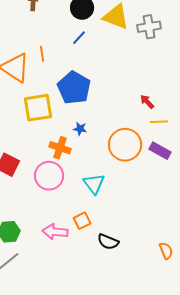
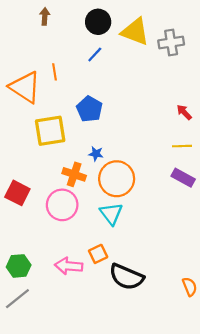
blue pentagon: (74, 88) -> (89, 109), size x0.7
red arrow: (147, 102) -> (184, 112), moved
orange circle: (125, 145) -> (117, 179), moved
black semicircle: (108, 242) -> (126, 277), size x1.5

